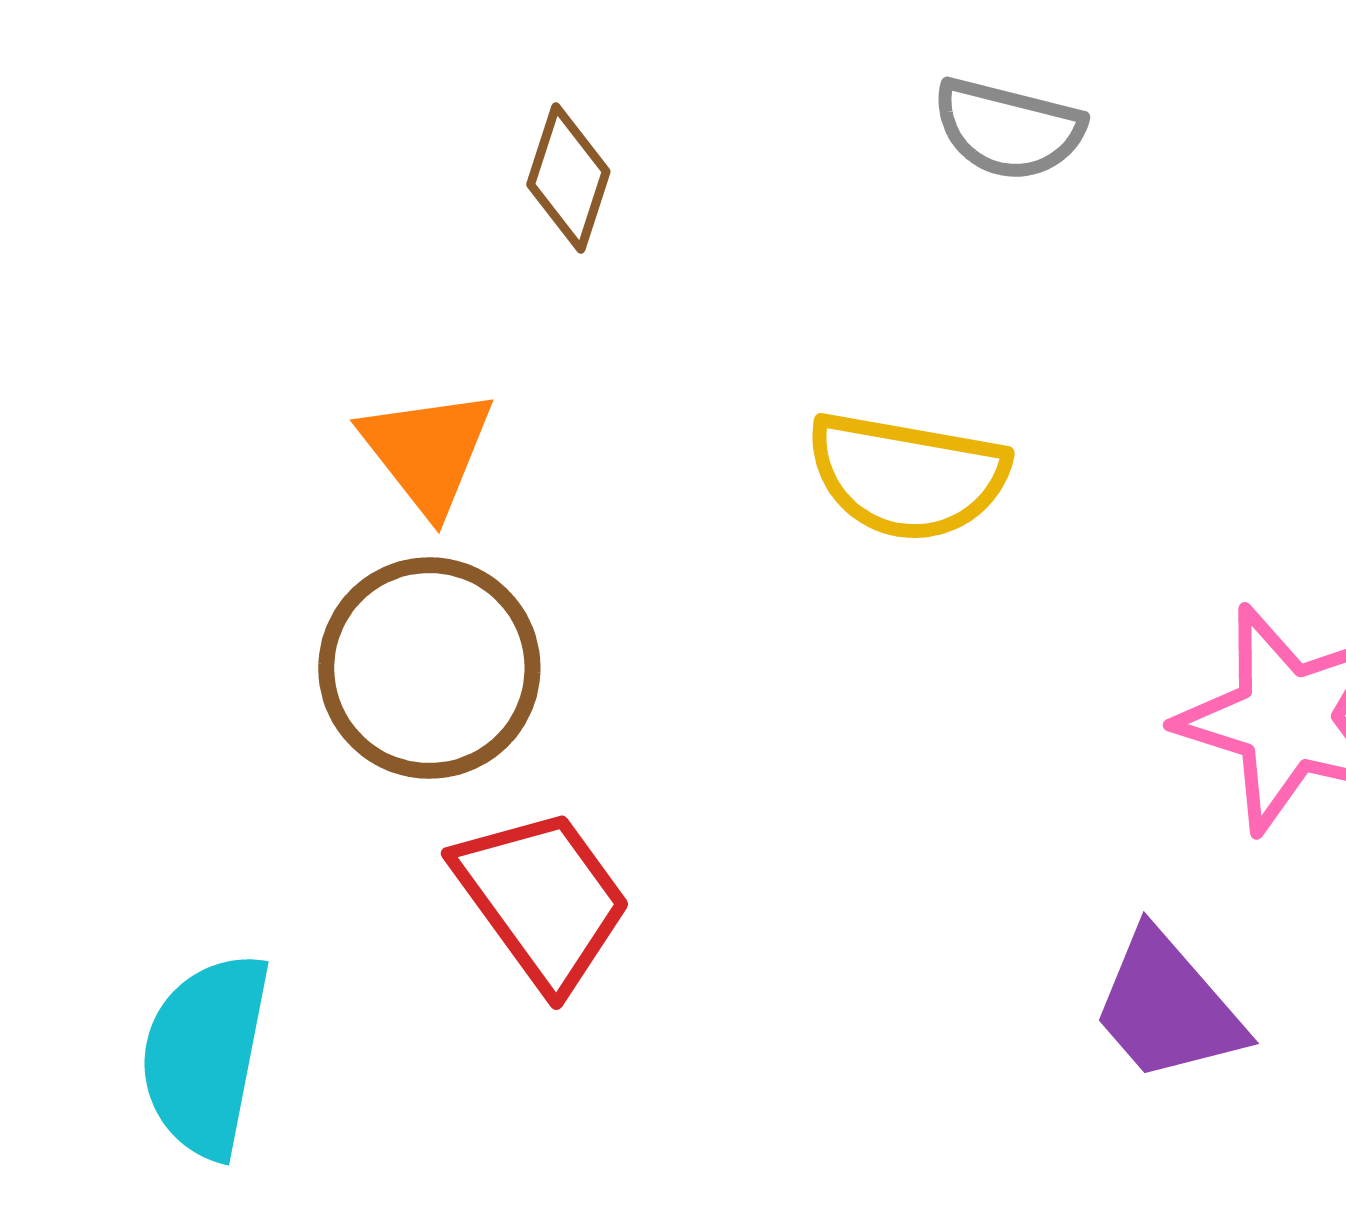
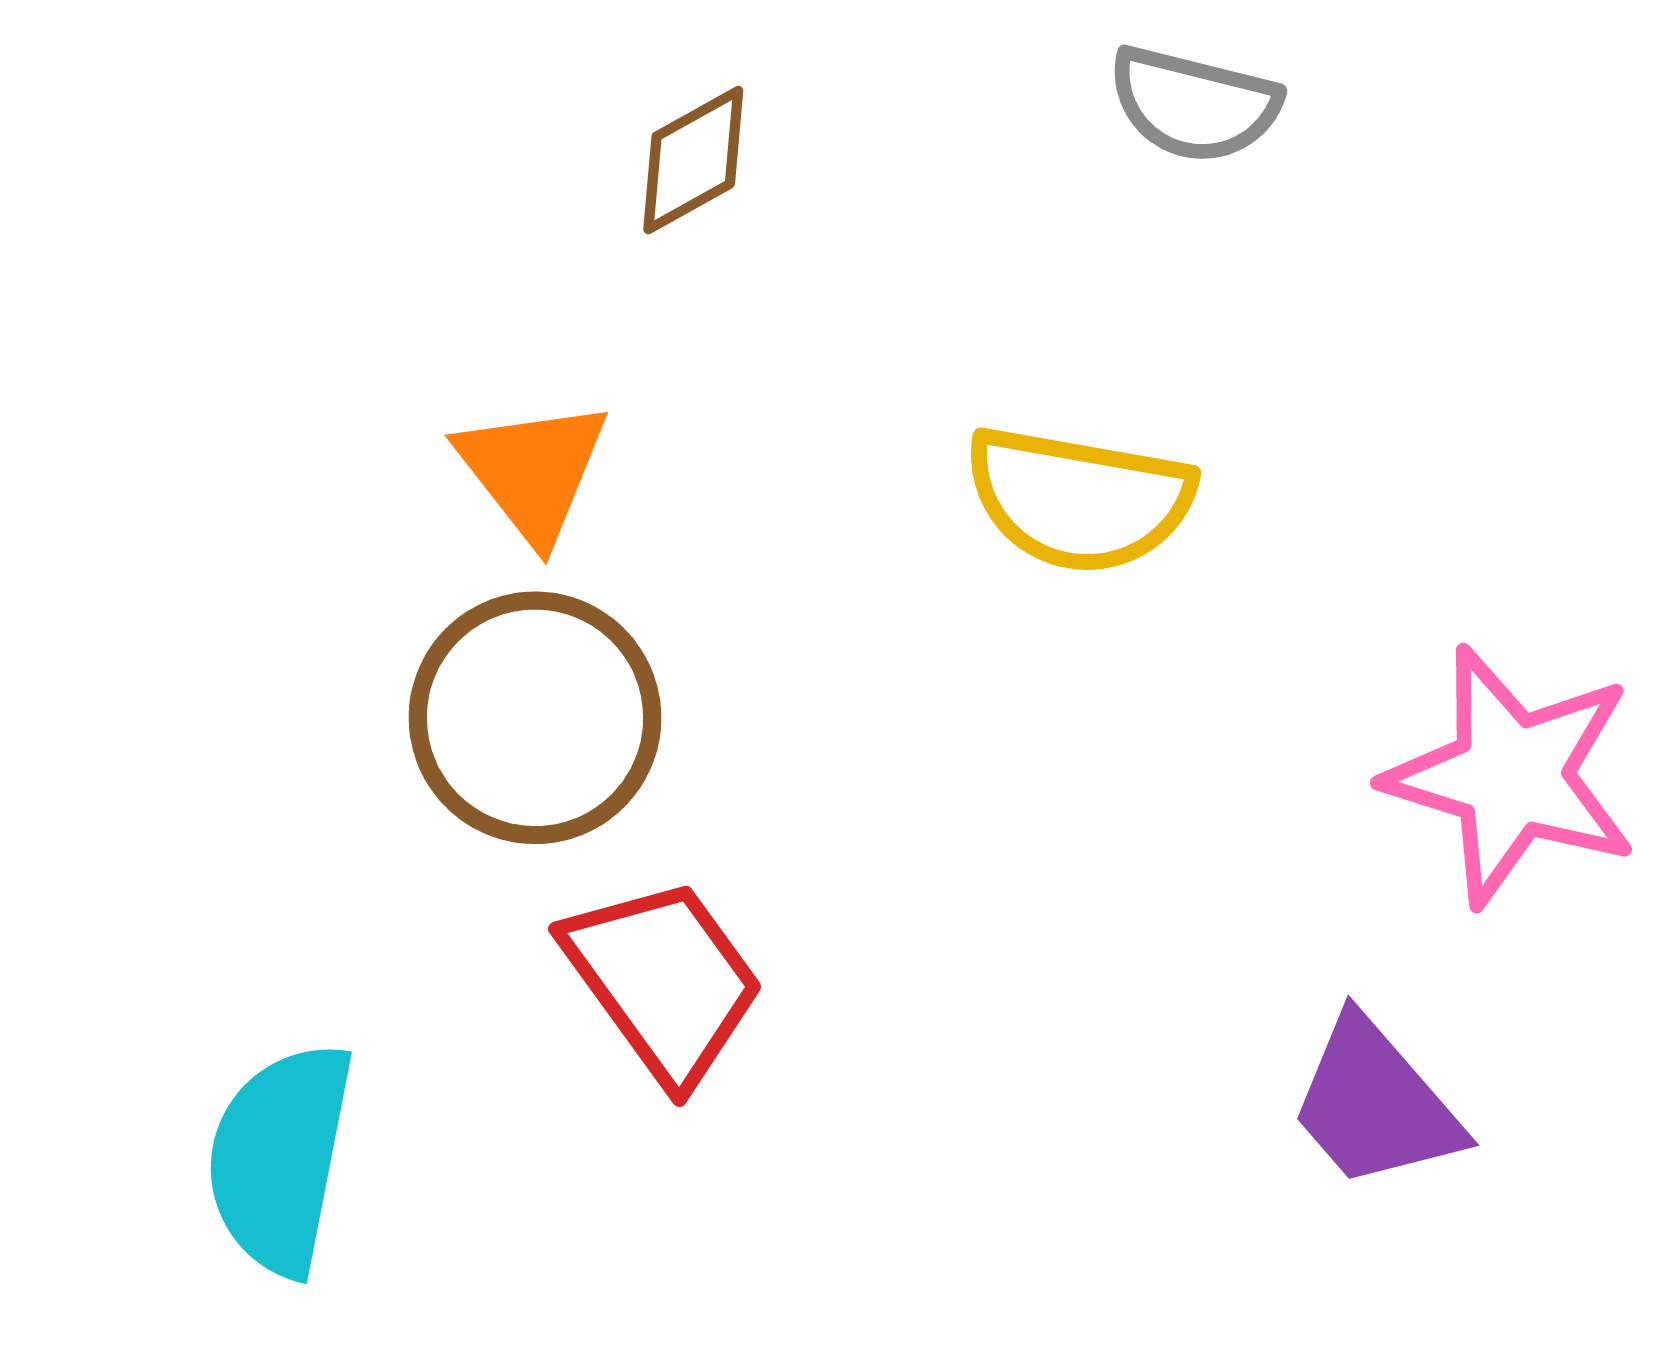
brown diamond: (568, 178) -> (693, 160), turned 43

